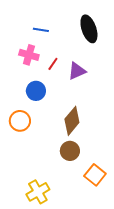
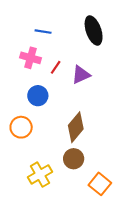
yellow cross: (38, 192) -> (40, 175), moved

